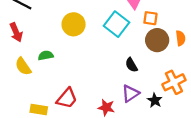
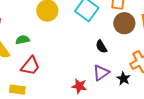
red trapezoid: (67, 98) -> (30, 66), moved

